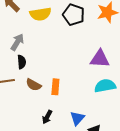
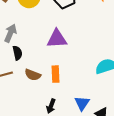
purple triangle: (100, 59) -> (57, 39), moved

